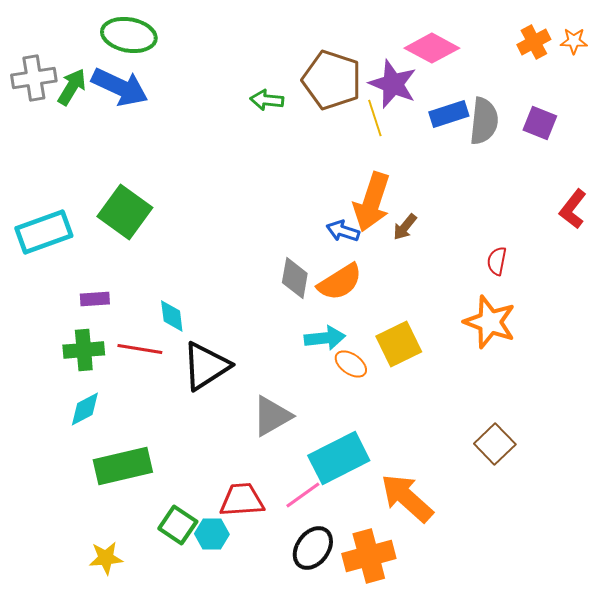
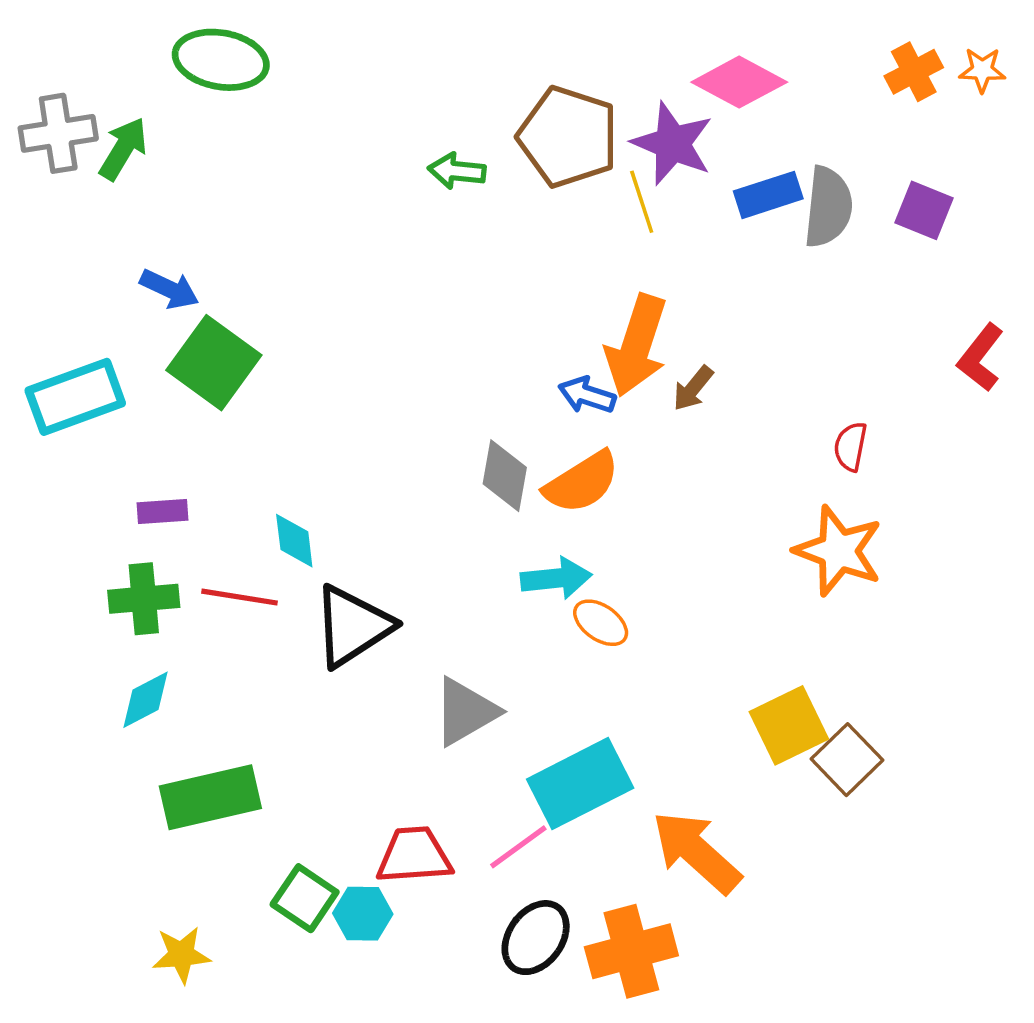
blue arrow: (120, 87) -> (169, 289), moved, size x0.6
yellow square: (399, 344) -> (789, 725), moved

